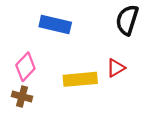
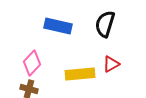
black semicircle: (127, 20) -> (105, 24), moved

